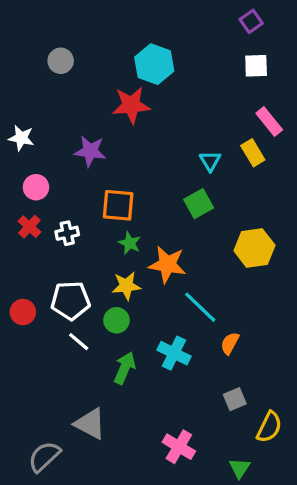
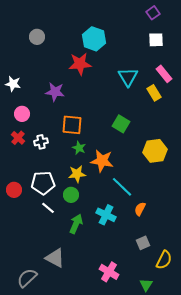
cyan triangle: (210, 161) -> (128, 77), moved, size x1.5
green square: (199, 204) -> (121, 124), turned -30

